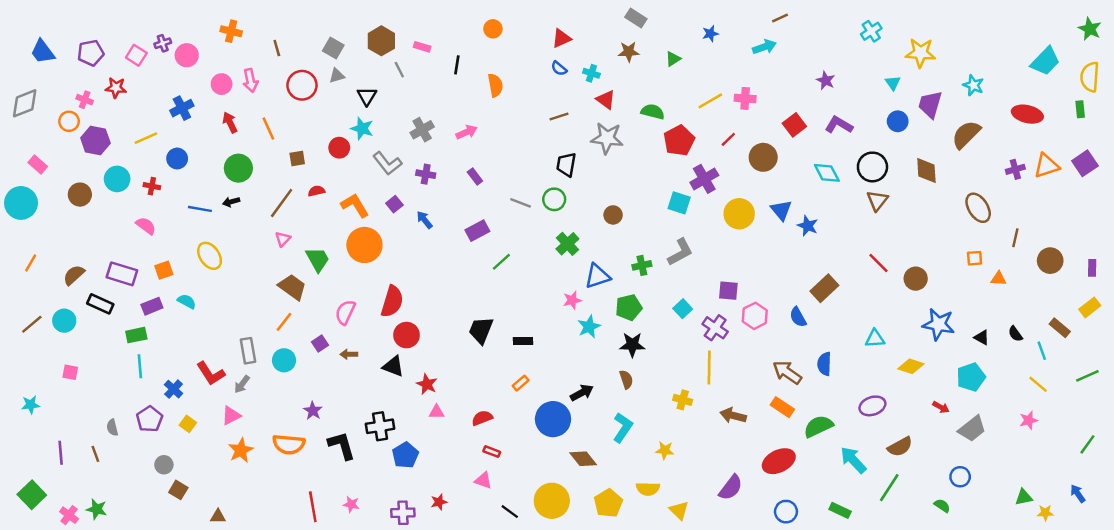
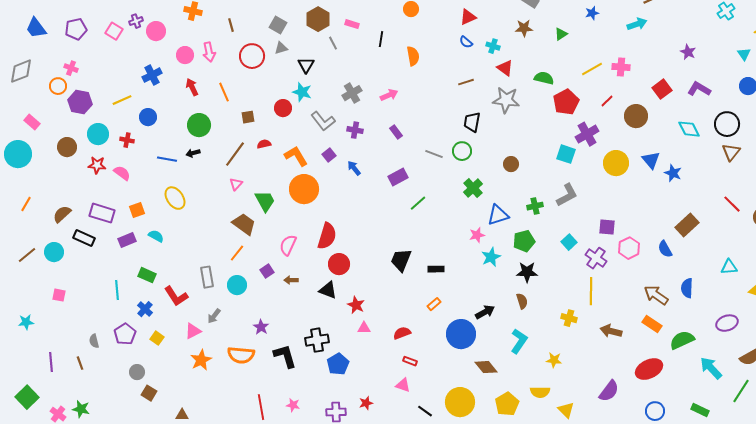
red star: (116, 88) -> (97, 165), moved
green rectangle: (136, 335) -> (147, 275), moved, turned 36
gray arrow: (242, 384) -> (214, 316), moved

